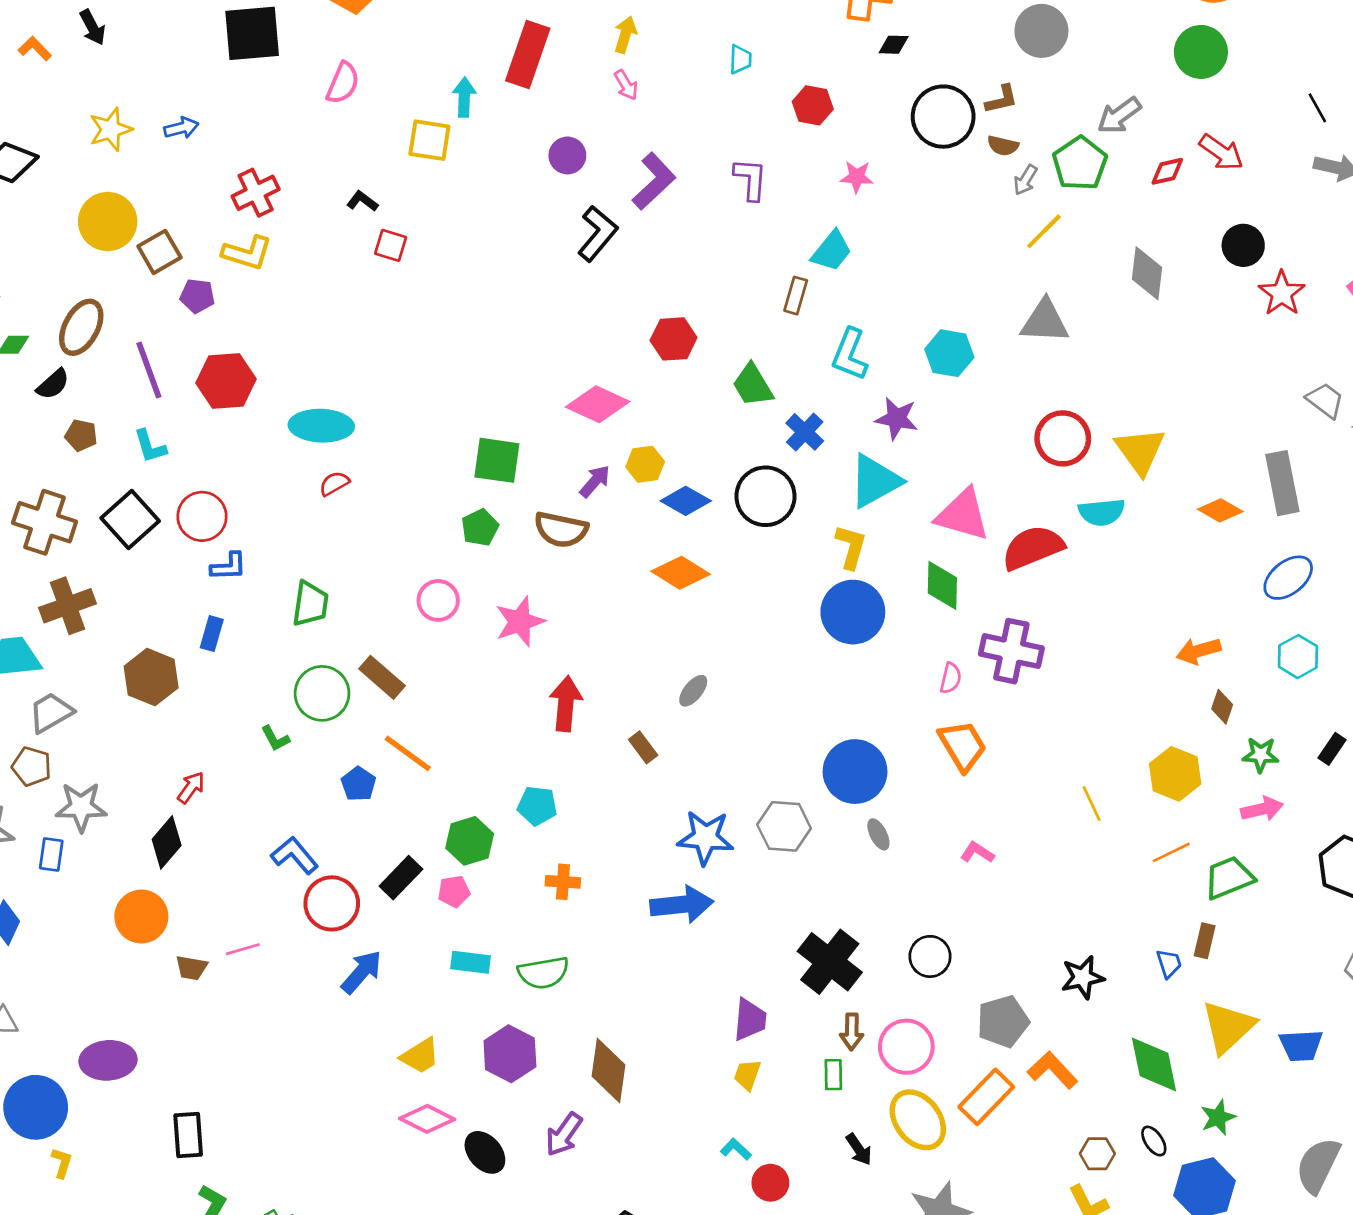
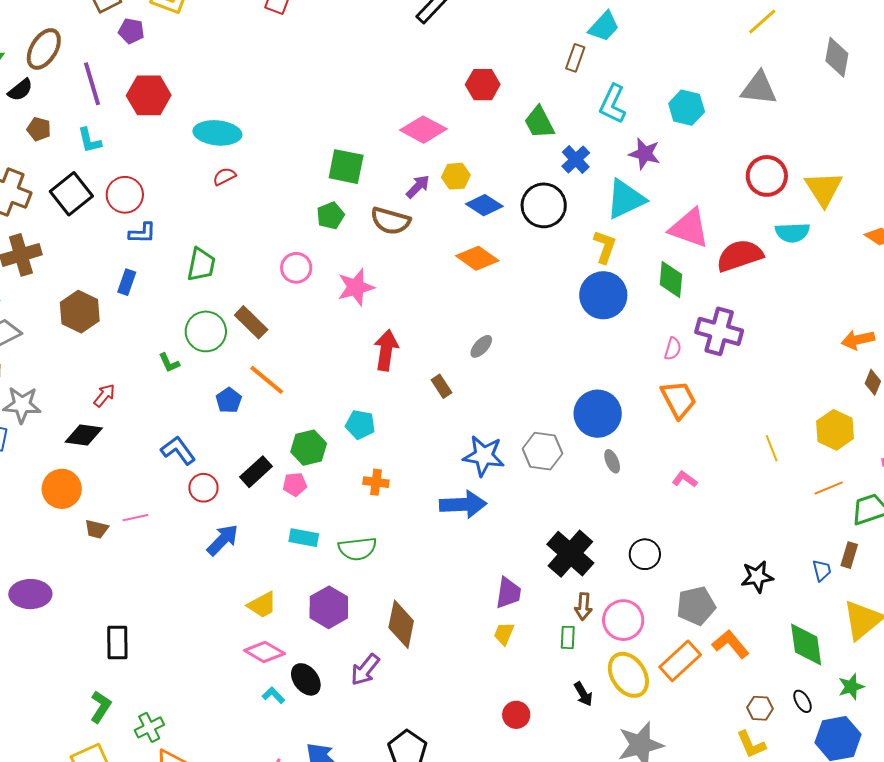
black diamond: (167, 842) -> (84, 435), turned 54
red circle: (332, 903) -> (203, 488), size x0.7
black rectangle: (188, 1135) -> (117, 642), moved
cyan L-shape: (736, 1149) -> (273, 695), moved

